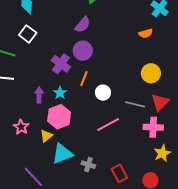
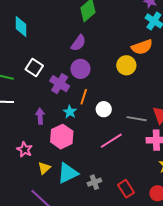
orange semicircle: (146, 33) -> (142, 47), size x1.5
white square: (28, 34) -> (34, 68), moved
yellow circle: (151, 73) -> (126, 65), moved
cyan star: (60, 93) -> (70, 112), moved
yellow triangle: (46, 136) -> (44, 168), moved
gray cross: (88, 165) -> (94, 182), turned -32

